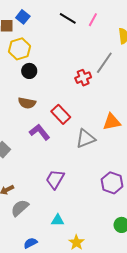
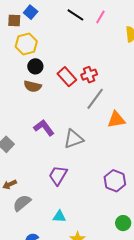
gray line: (104, 63) -> (95, 99), moved
brown semicircle: (27, 103) -> (33, 86), moved
red rectangle: (61, 114) -> (67, 77), moved
gray triangle: (86, 139) -> (73, 139), moved

